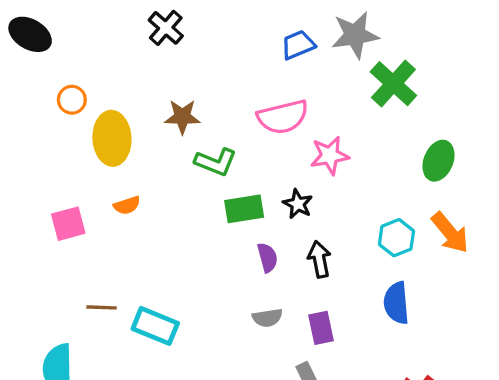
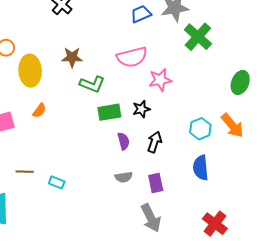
green ellipse: (438, 161) -> (240, 82), moved
black star: (298, 204) -> (141, 109), turned 30
orange semicircle: (127, 205) -> (39, 111), turned -35
black arrow: (319, 259) -> (154, 142), turned 30
cyan rectangle: (155, 326) -> (57, 182), size x0.6

